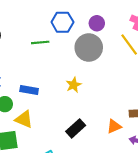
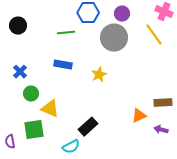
blue rectangle: (29, 90) -> (63, 65), moved
black rectangle: (76, 128) -> (88, 127), moved

